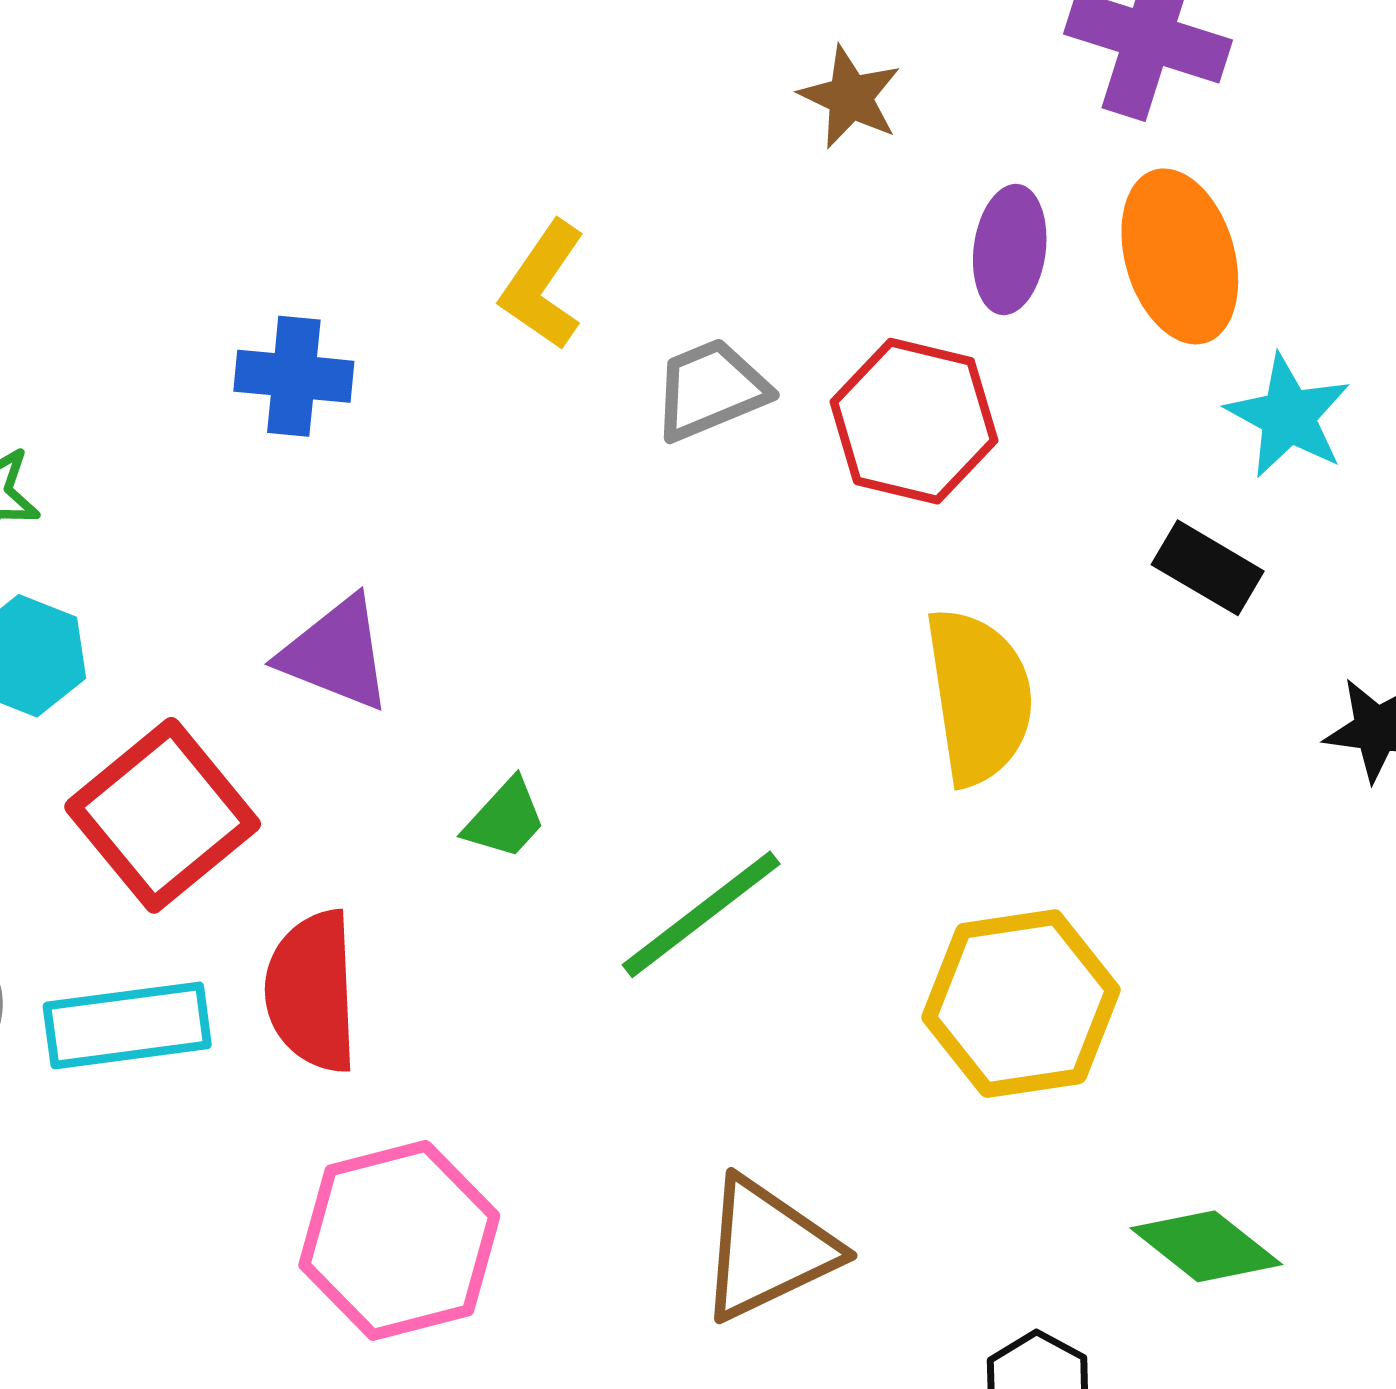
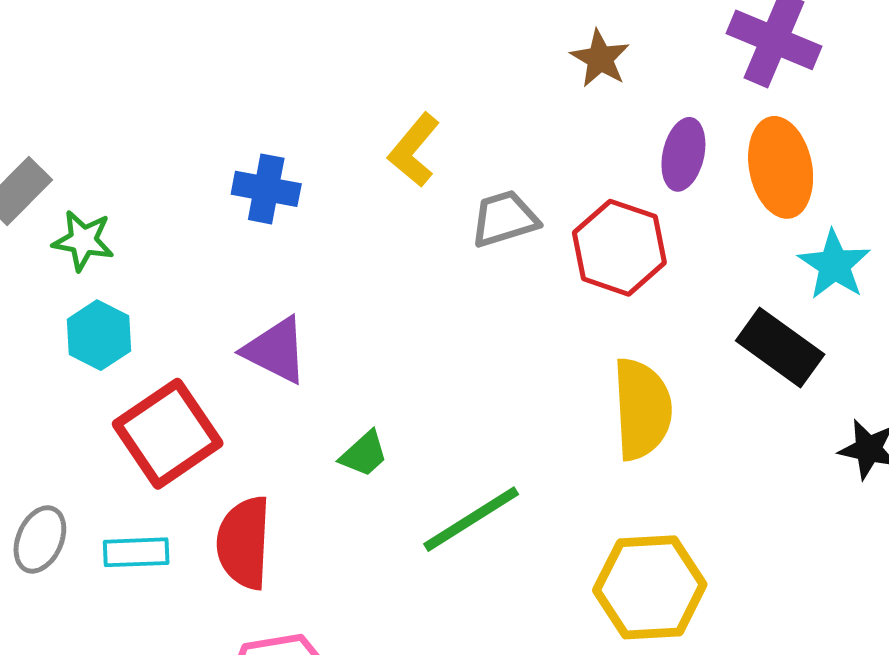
black rectangle: (1208, 568) -> (780, 347), size x1.4
cyan rectangle: (127, 1025) -> (136, 552), size x0.7

